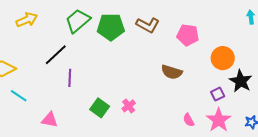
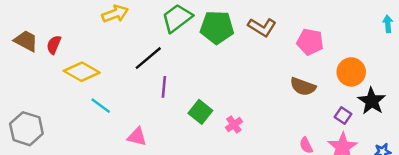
brown semicircle: (172, 72) -> (303, 87), moved
purple square: (218, 94) -> (343, 115), turned -32
green square: (100, 108) -> (200, 112), moved

